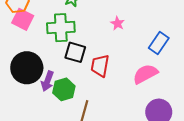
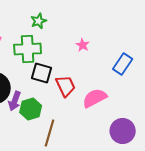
red trapezoid: (100, 66) -> (66, 86), turned 145
pink semicircle: (145, 74) -> (95, 98), moved

